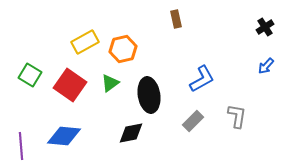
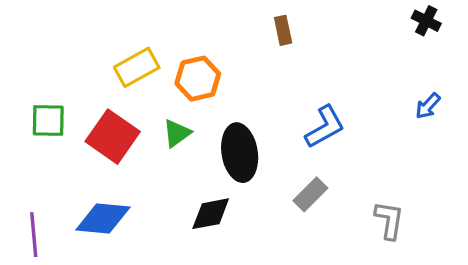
black cross: (265, 27) -> (426, 21), moved, turned -30
green square: (30, 75) -> (48, 120), turned -30
gray L-shape: (237, 116) -> (389, 220), moved

